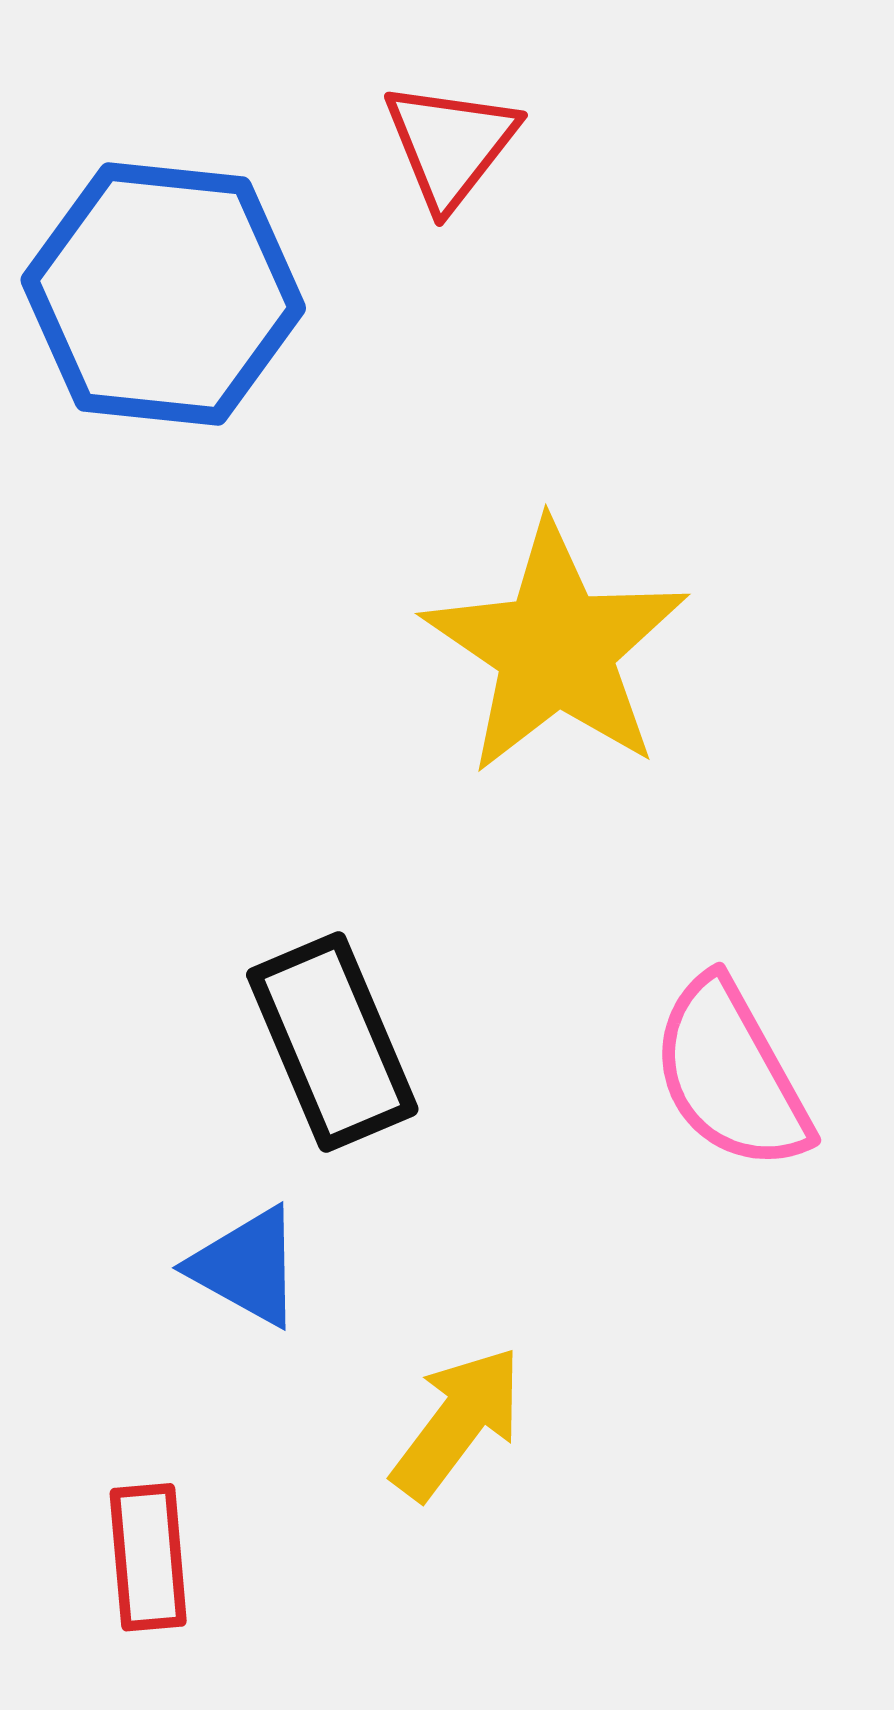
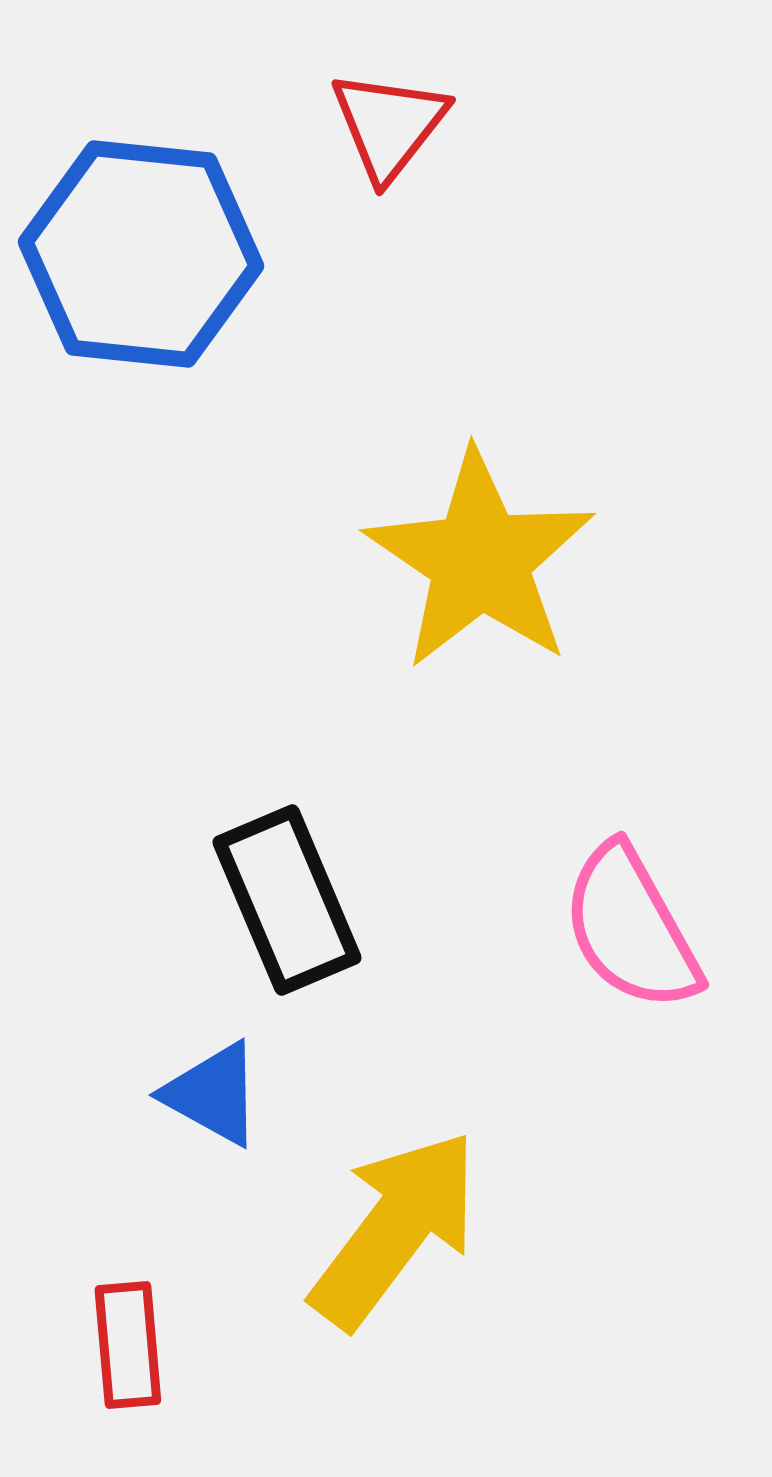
yellow arrow: (457, 1423) -> (395, 1229), size x1.5

